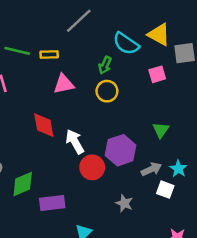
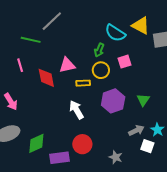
gray line: (79, 21) -> (52, 21), moved
yellow rectangle: (49, 55) -> (83, 83), moved
pink square: (157, 74) -> (124, 62), moved
red diamond: (44, 125) -> (46, 78), moved
purple hexagon: (121, 150) -> (113, 101), moved
red circle: (92, 167) -> (82, 144), moved

